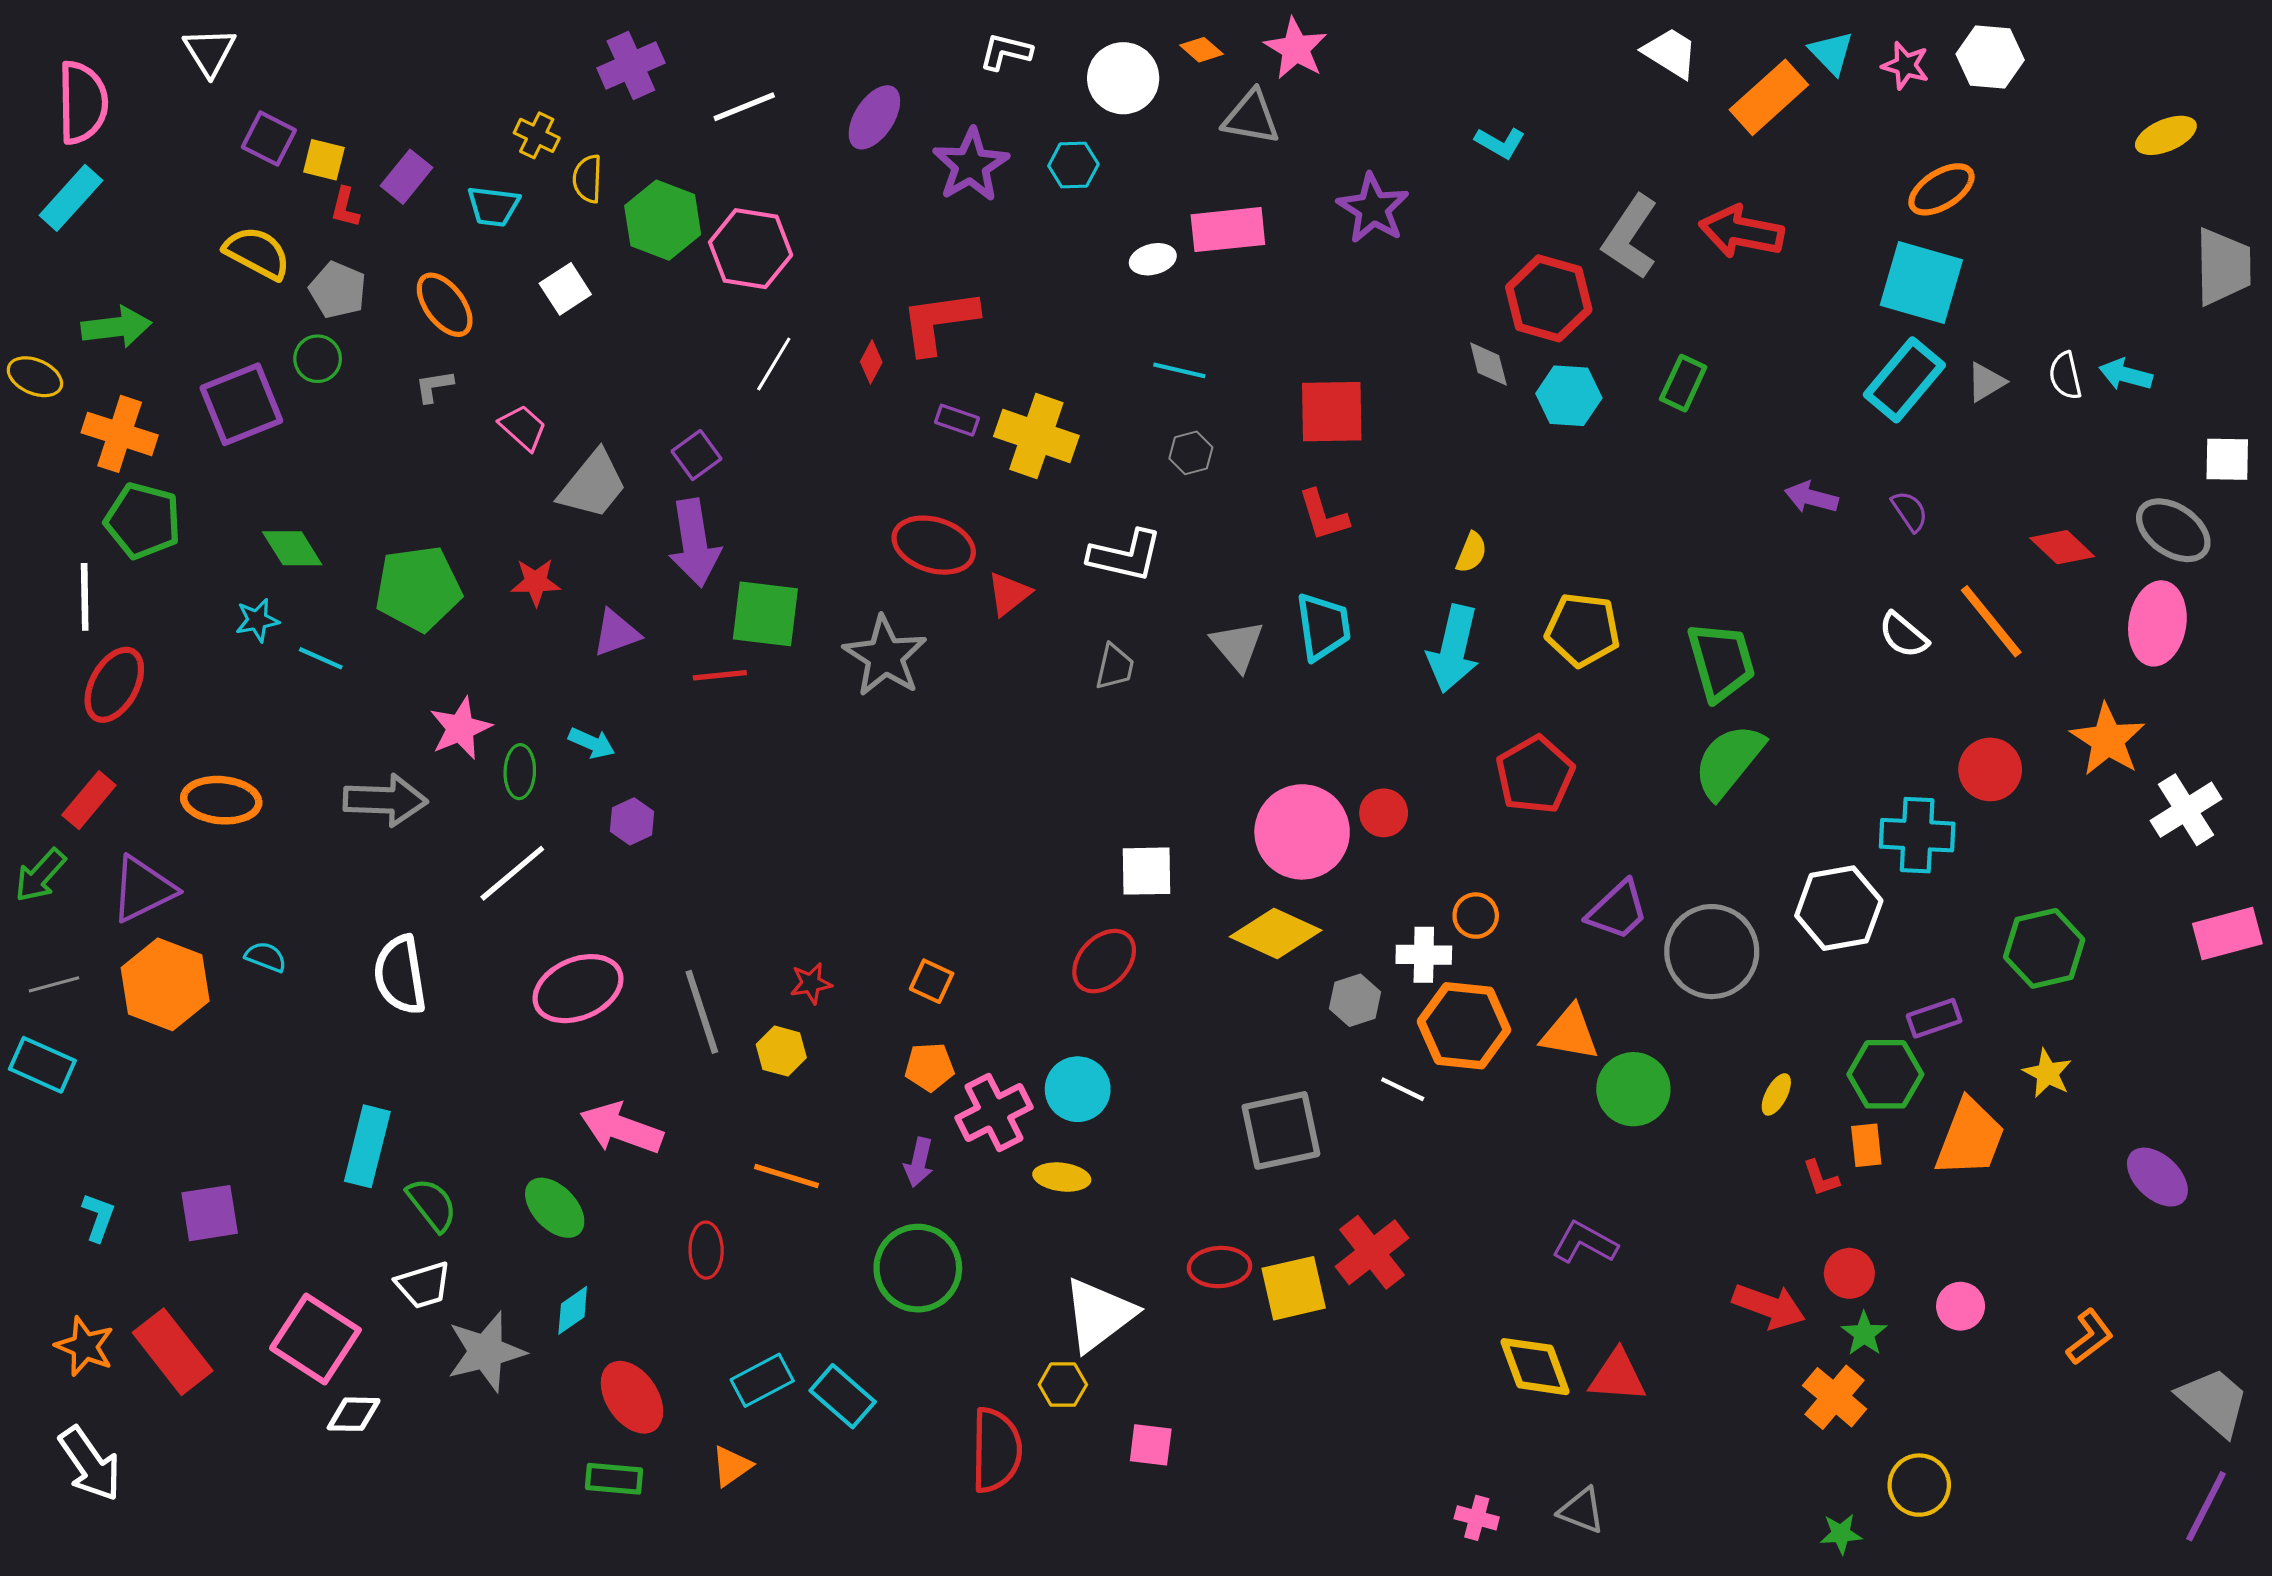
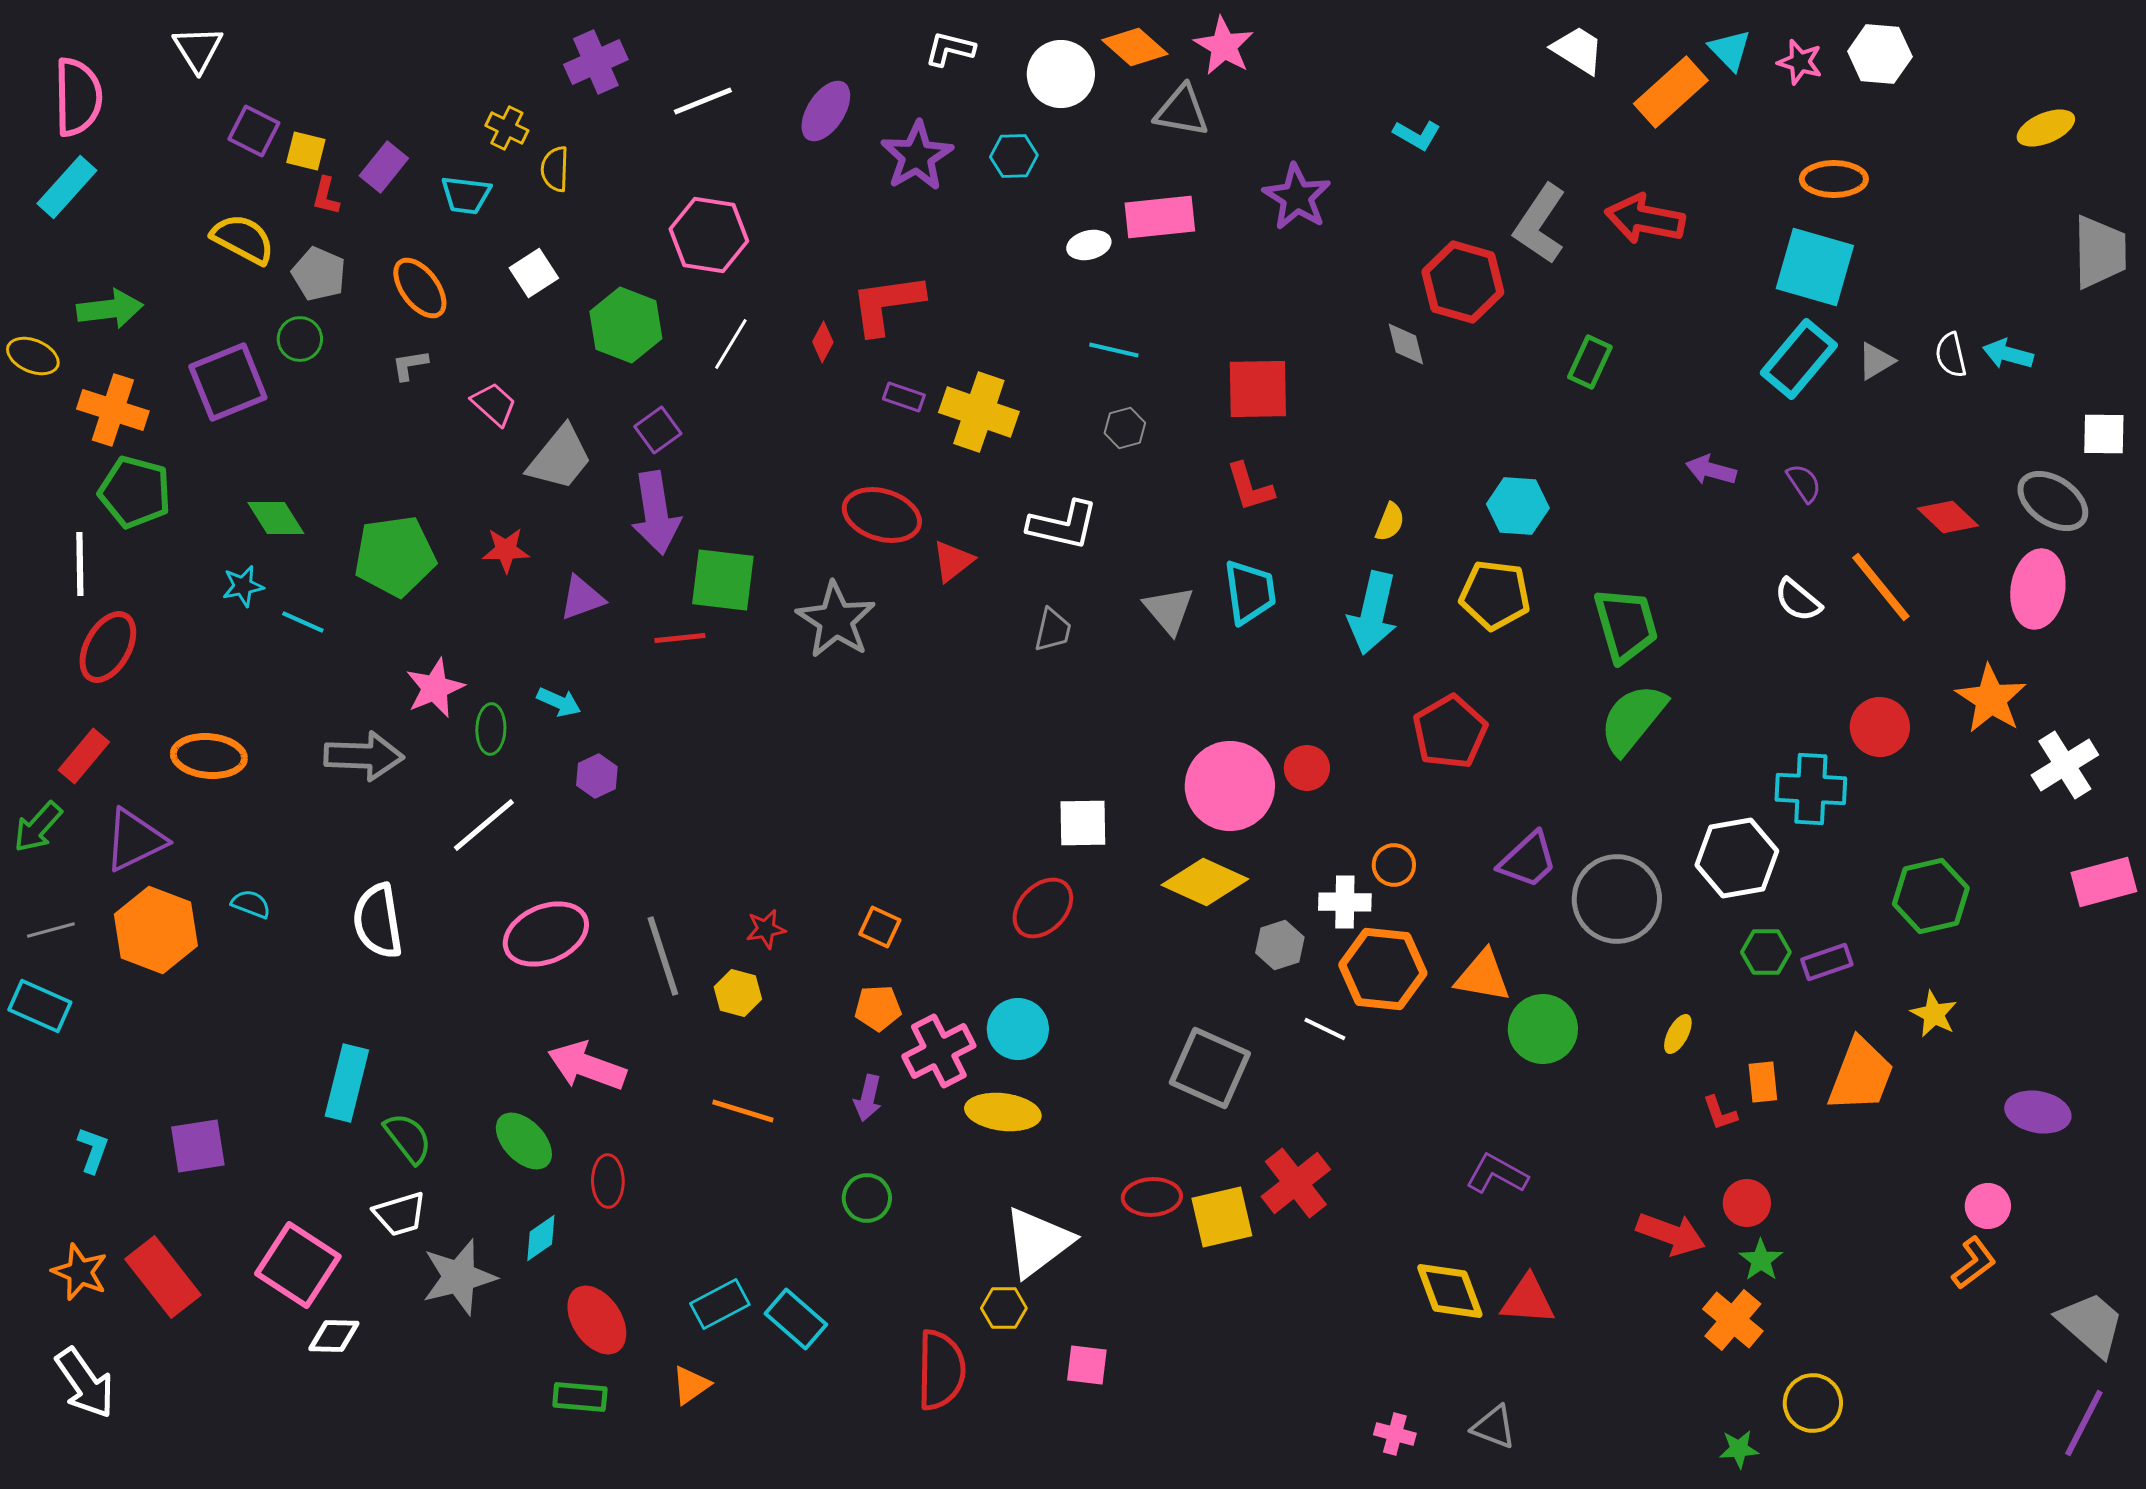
orange diamond: (1202, 50) -> (1135, 47), size x1.6
orange ellipse: (1941, 189) -> (1834, 179), turned 32
green hexagon: (663, 220) -> (626, 325), moved
cyan hexagon: (1569, 396) -> (1518, 506), moved
green hexagon: (1885, 1074) -> (1766, 952), moved, size x0.7
gray square: (1281, 1130) -> (1210, 1068), turned 36
yellow ellipse: (1062, 1177) -> (1003, 1112), size x1.4
purple ellipse: (2157, 1177) -> (2038, 1112), turned -32
red ellipse: (706, 1250) -> (608, 1181), moved
green circle: (918, 1268) -> (867, 1198), size x0.6
pink circle: (1961, 1306) -> (1988, 1206), moved

